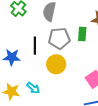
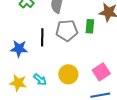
yellow circle: (56, 64) -> (68, 74), moved

